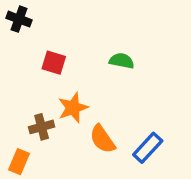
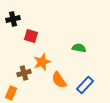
black cross: (19, 19) -> (13, 19), moved, turned -32
green semicircle: (122, 61) -> (79, 48), moved

